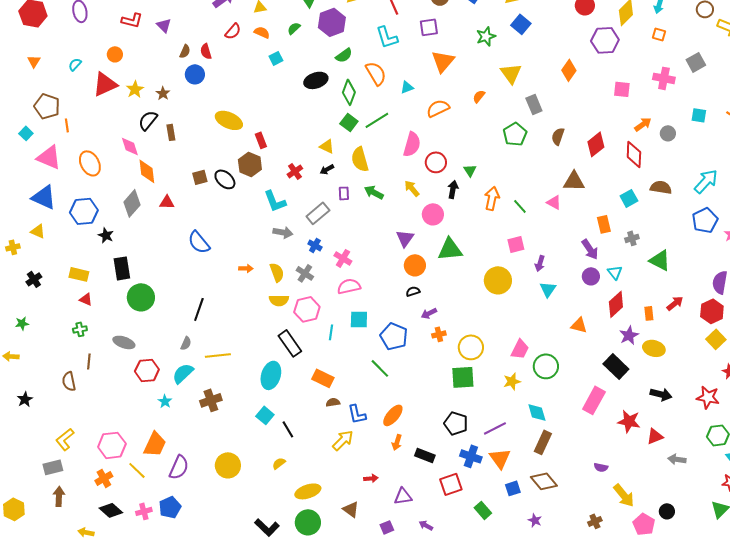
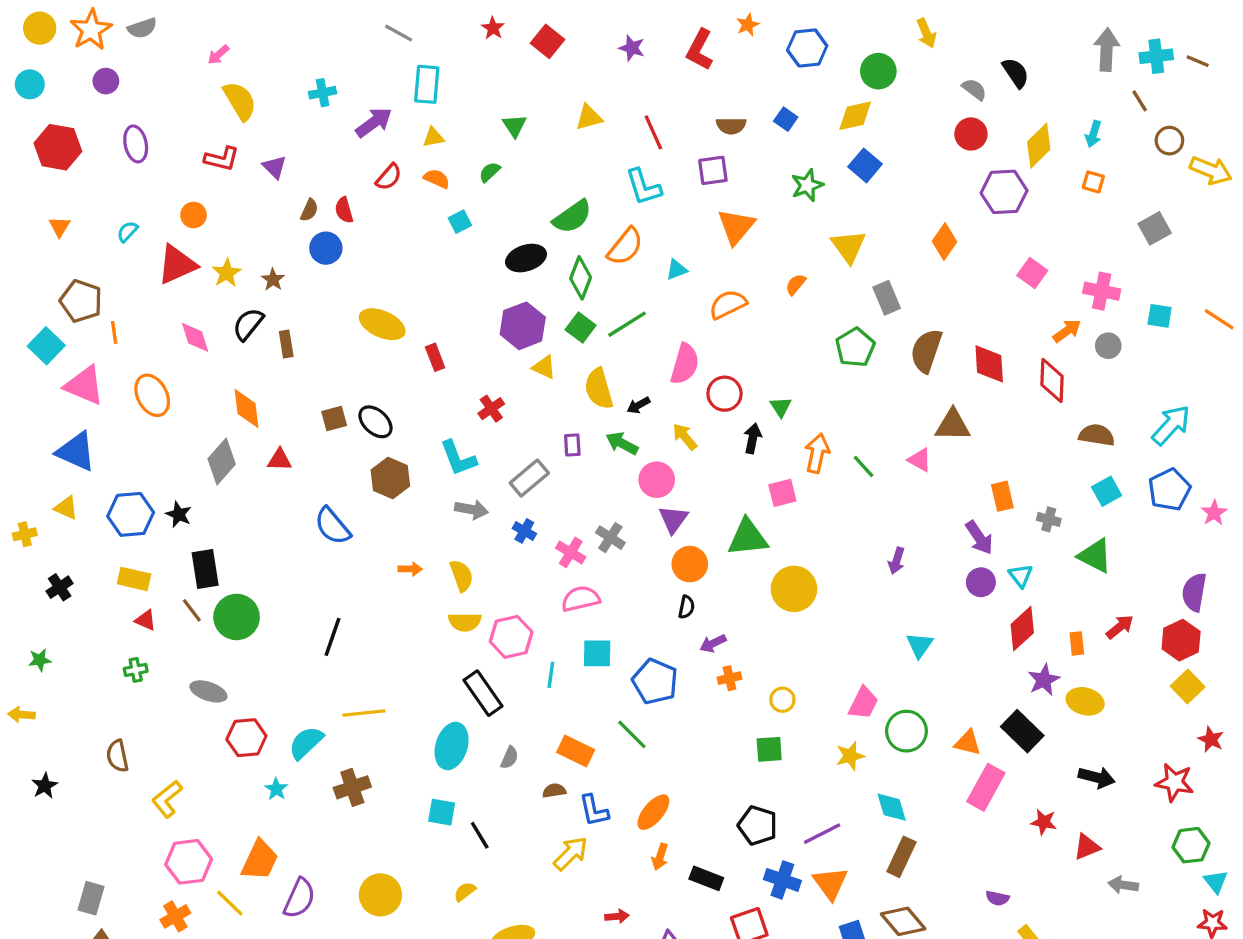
purple hexagon: (332, 22) -> (523, 326), moved
green semicircle: (344, 55) -> (572, 217), size x1.4
orange semicircle: (376, 73) -> (625, 246), turned 70
pink cross: (664, 78) -> (1102, 291), moved
pink square: (622, 89) -> (1032, 273), turned 30
cyan square: (26, 133) -> (46, 346), size x1.5
brown semicircle: (558, 136) -> (926, 351), size x1.5
red diamond: (596, 144) -> (989, 364), turned -55
pink diamond: (130, 146) -> (195, 337), moved
brown hexagon: (250, 164) -> (390, 478), moved
black arrow: (327, 169) -> (638, 405), moved
cyan square: (629, 198) -> (1107, 491), moved
blue hexagon: (84, 211) -> (131, 514), moved
pink circle: (433, 214) -> (657, 480), moved
gray cross: (632, 238) -> (1049, 519), turned 32
pink square: (516, 244) -> (782, 493), moved
gray cross: (305, 273) -> (610, 538), moved
yellow circle: (498, 280) -> (794, 589), moved
cyan triangle: (548, 289) -> (920, 645), moved
black semicircle: (413, 291) -> (686, 607), turned 120
orange triangle: (579, 325) -> (968, 743), moved
gray semicircle: (186, 343) -> (509, 758), moved
yellow circle: (471, 347) -> (782, 700), size x0.6
brown line: (89, 361) -> (192, 610), moved, turned -42
green square: (463, 377) -> (769, 749), size x0.7
orange rectangle: (323, 378) -> (576, 751), moved
cyan square: (265, 415) -> (442, 812), turned -30
red star: (629, 421) -> (1044, 822), size x0.7
yellow L-shape: (65, 439) -> (167, 799), moved
gray rectangle: (53, 467) -> (91, 898), turned -60

